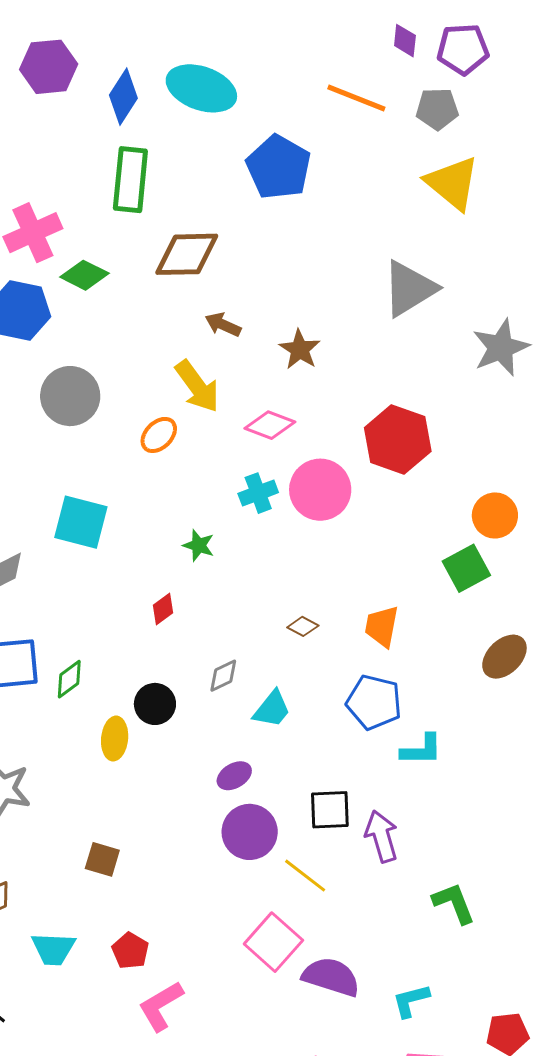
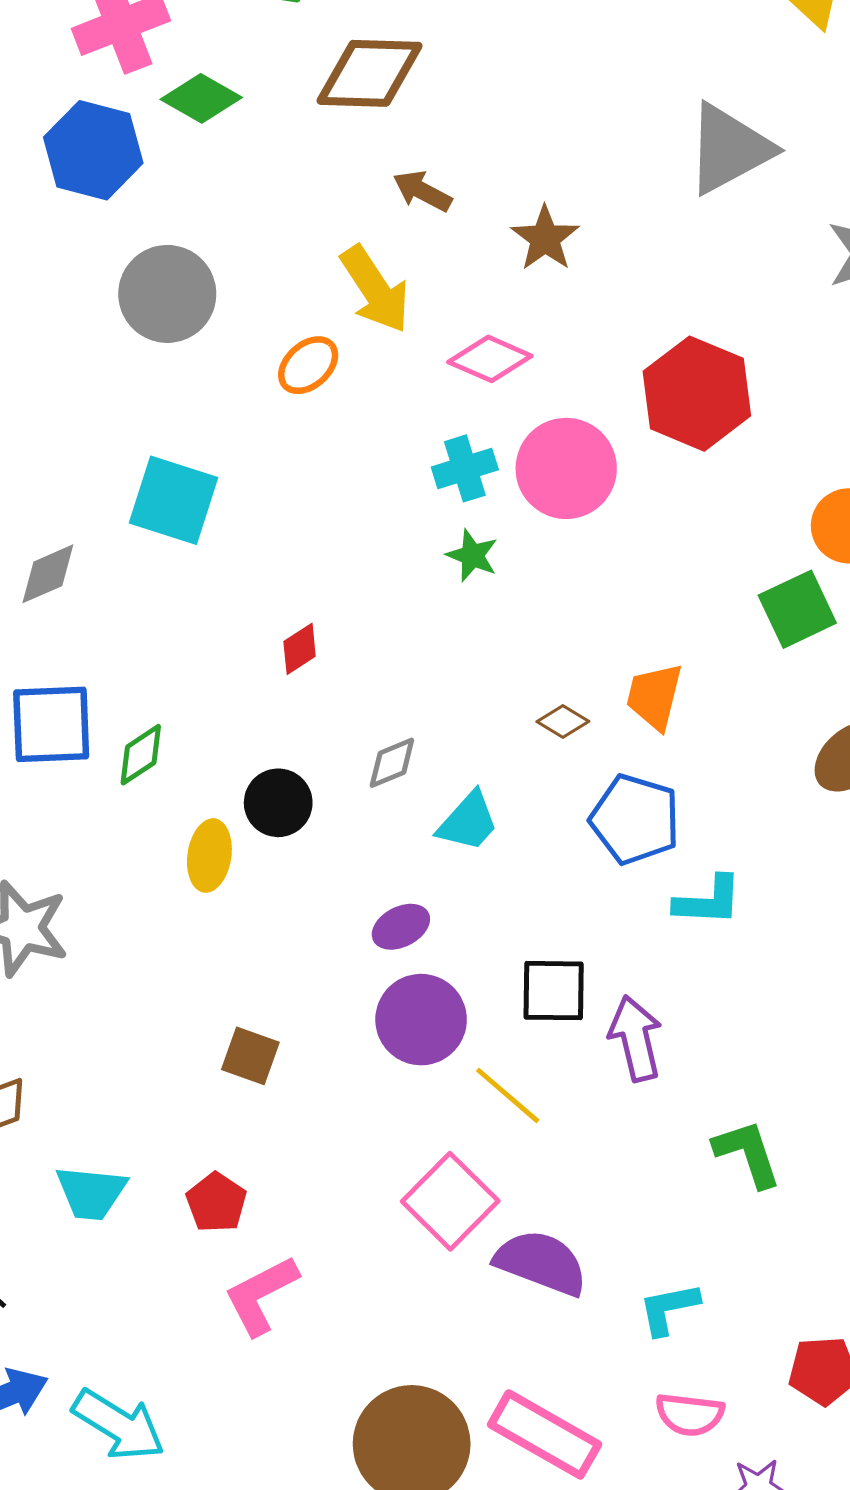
green star: (199, 545) -> (472, 556), moved
brown diamond: (303, 626) -> (563, 722), moved
brown square: (102, 859) -> (250, 1056), moved

